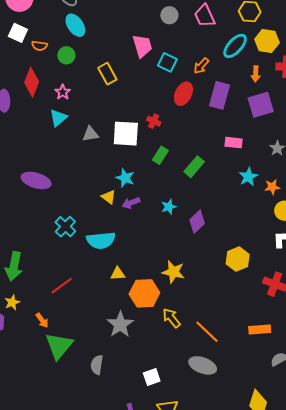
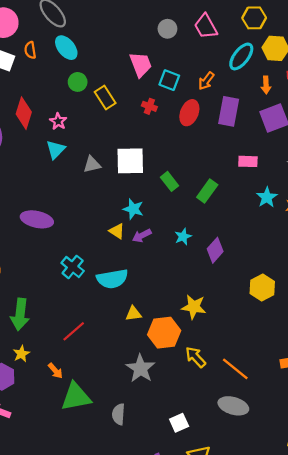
orange semicircle: (39, 46) -> (30, 50), moved, turned 77
green circle: (66, 55) -> (78, 82), moved
red cross: (154, 121) -> (149, 106), moved
green rectangle: (160, 155) -> (170, 181), turned -66
green triangle: (59, 346) -> (76, 397), turned 44

